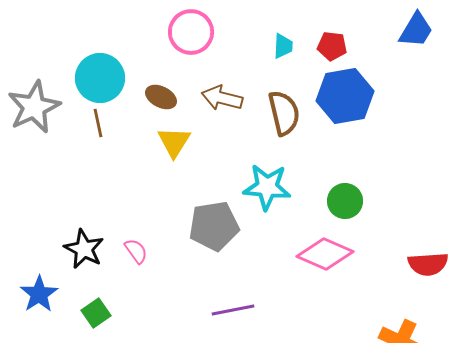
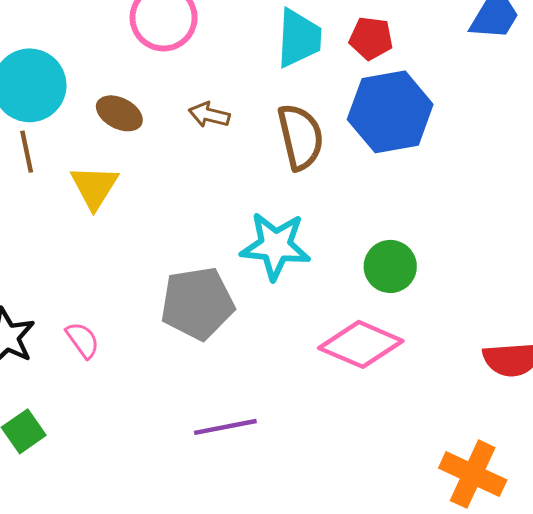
cyan trapezoid: (283, 46) -> (299, 38), size x1.6
brown arrow: (222, 98) -> (209, 115), size x0.7
yellow triangle: (174, 142) -> (94, 187), moved

